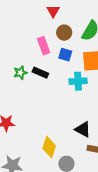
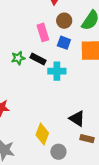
cyan cross: (78, 81) -> (57, 71), moved

